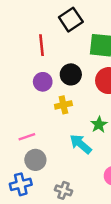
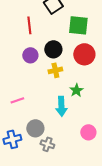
yellow cross: (63, 105) -> (55, 70), moved
cyan arrow: (81, 144) -> (61, 106), turned -132
gray circle: (35, 160) -> (35, 128), moved

